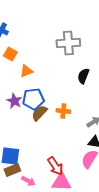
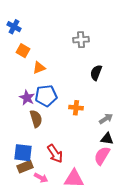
gray cross: (68, 43) -> (81, 40), size x0.7
brown semicircle: (39, 113) -> (36, 119), moved, turned 120
red arrow: (55, 166) -> (55, 154), moved

